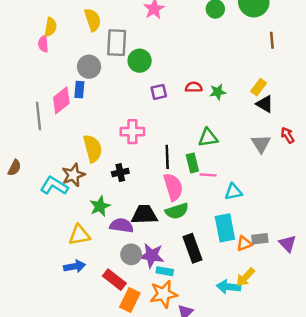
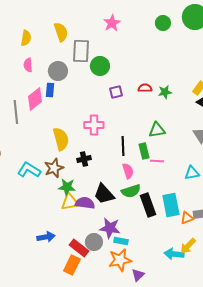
pink semicircle: (43, 44) -> (28, 65), moved
brown star: (73, 175) -> (54, 168), moved
pink semicircle: (173, 187) -> (128, 171), size x0.7
cyan triangle: (233, 192) -> (192, 173), moved
green star: (100, 206) -> (67, 187), turned 30
black trapezoid: (144, 215) -> (104, 194), turned -130
yellow triangle: (79, 235) -> (70, 202), moved
black rectangle: (192, 248) -> (148, 205), moved
gray circle: (131, 254) -> (94, 242), moved
orange rectangle: (130, 300) -> (72, 265), moved

